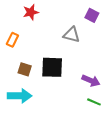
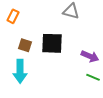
cyan arrow: (20, 96) -> (20, 71), turned 90

